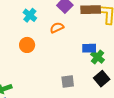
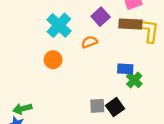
cyan cross: (30, 15) -> (59, 25), size x1.5
black square: (102, 79) -> (115, 107), moved

